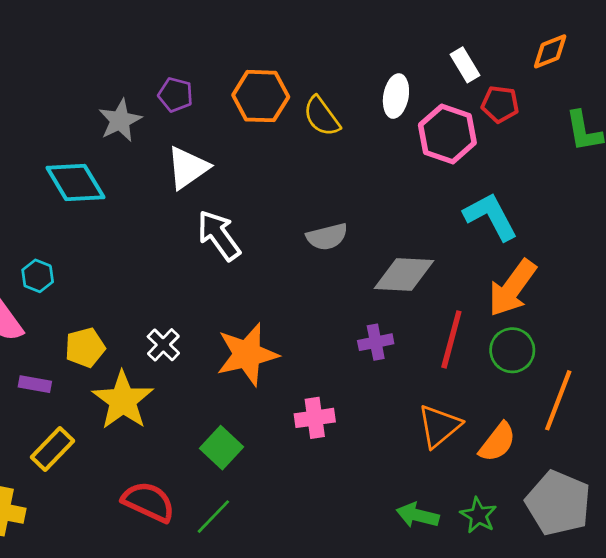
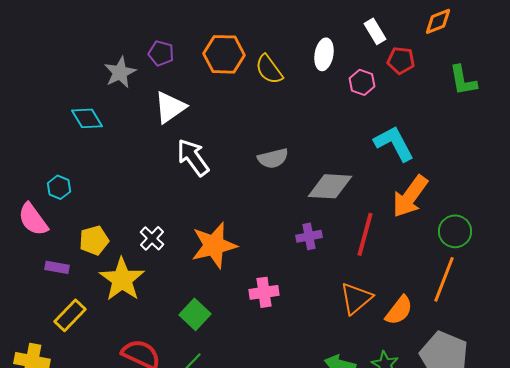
pink hexagon: (447, 134) -> (362, 82), size x0.6
cyan diamond: (75, 183) -> (87, 118), size x0.7
green circle: (512, 350) -> (455, 231), moved

